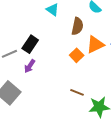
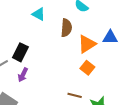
orange square: (77, 55) -> (87, 68), moved

